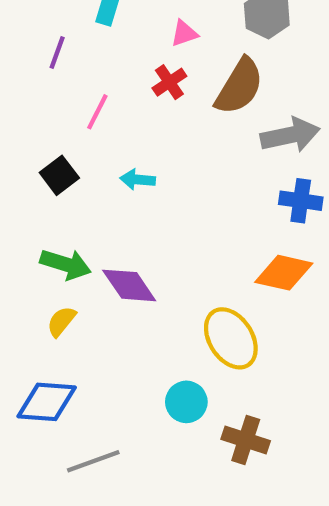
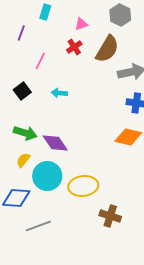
yellow ellipse: (231, 338) -> (83, 186), moved, turned -64
cyan circle: (186, 402) -> (47, 176), moved, size x1.5

